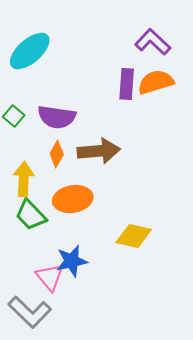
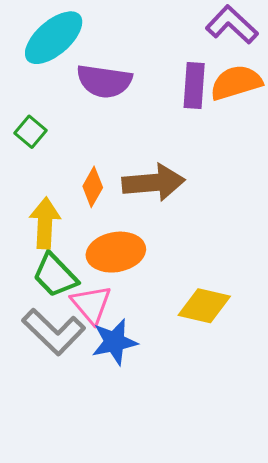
purple semicircle: (57, 117) -> (104, 81), moved
pink triangle: (50, 277) -> (91, 304), moved
gray L-shape: (30, 312) -> (54, 332), moved

